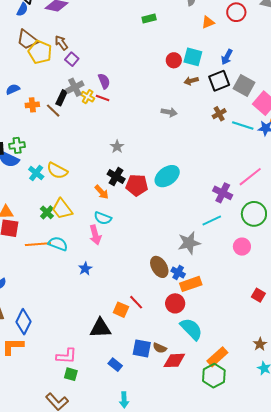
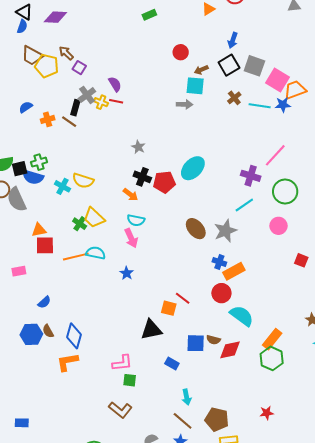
cyan square: (193, 57) -> (195, 86), moved
brown ellipse: (159, 267) -> (196, 229), moved
red square: (258, 295) -> (301, 260), moved

